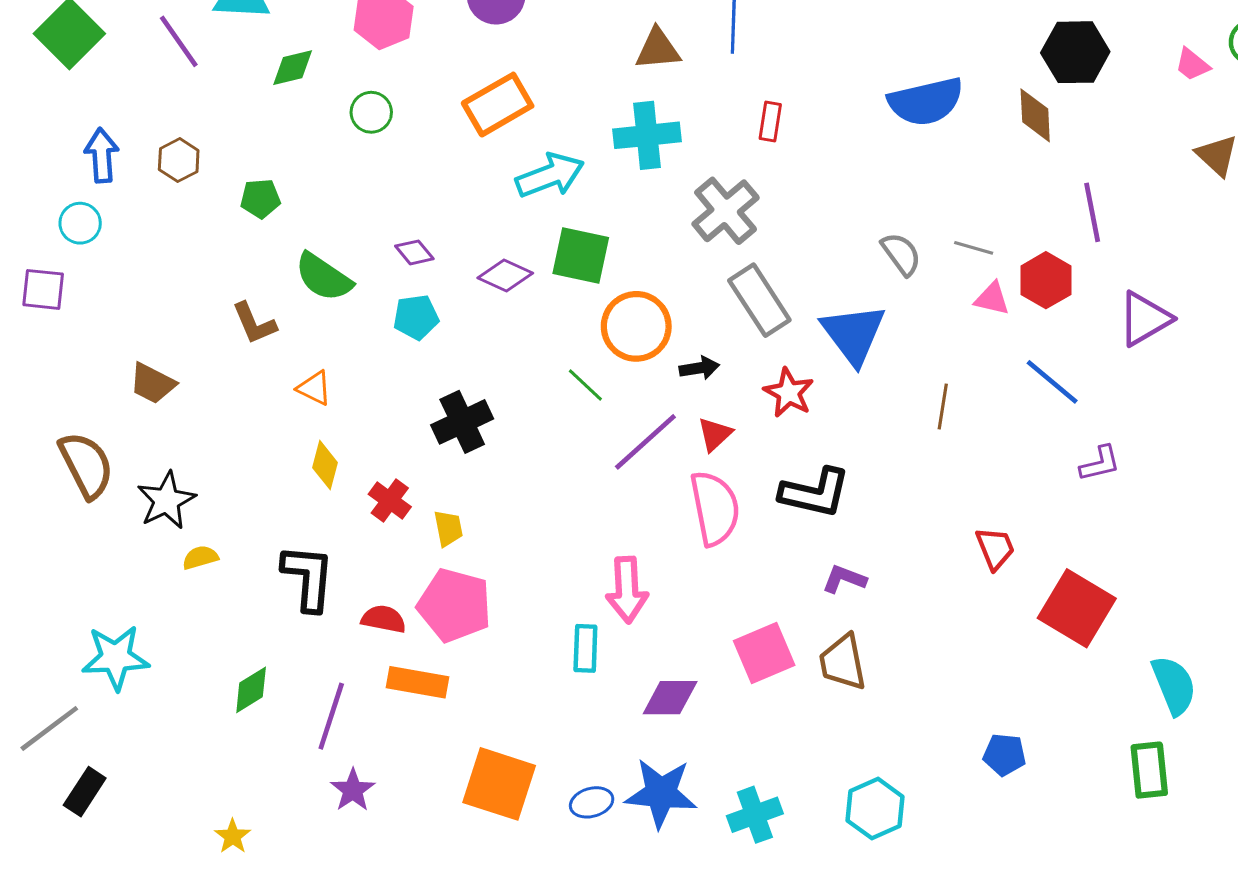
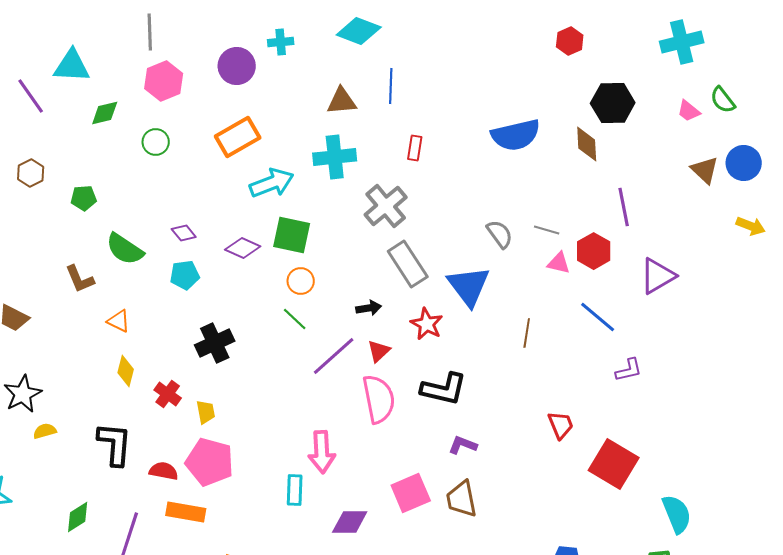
orange circle: (636, 326) -> (301, 281), moved, size x0.6

